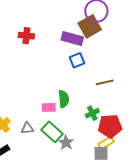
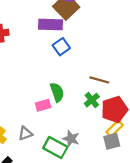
brown line: (105, 82) -> (99, 80), moved, turned 42
green rectangle: (52, 132) -> (55, 147), moved

